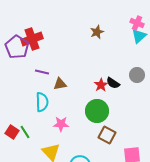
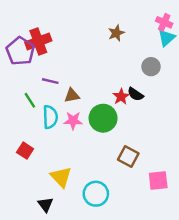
gray circle: (137, 75) -> (151, 67), moved
green circle: (97, 111) -> (103, 118), moved
pink star: (61, 124) -> (73, 121), moved
red square: (12, 132) -> (25, 151), moved
green line: (25, 132) -> (30, 100), moved

